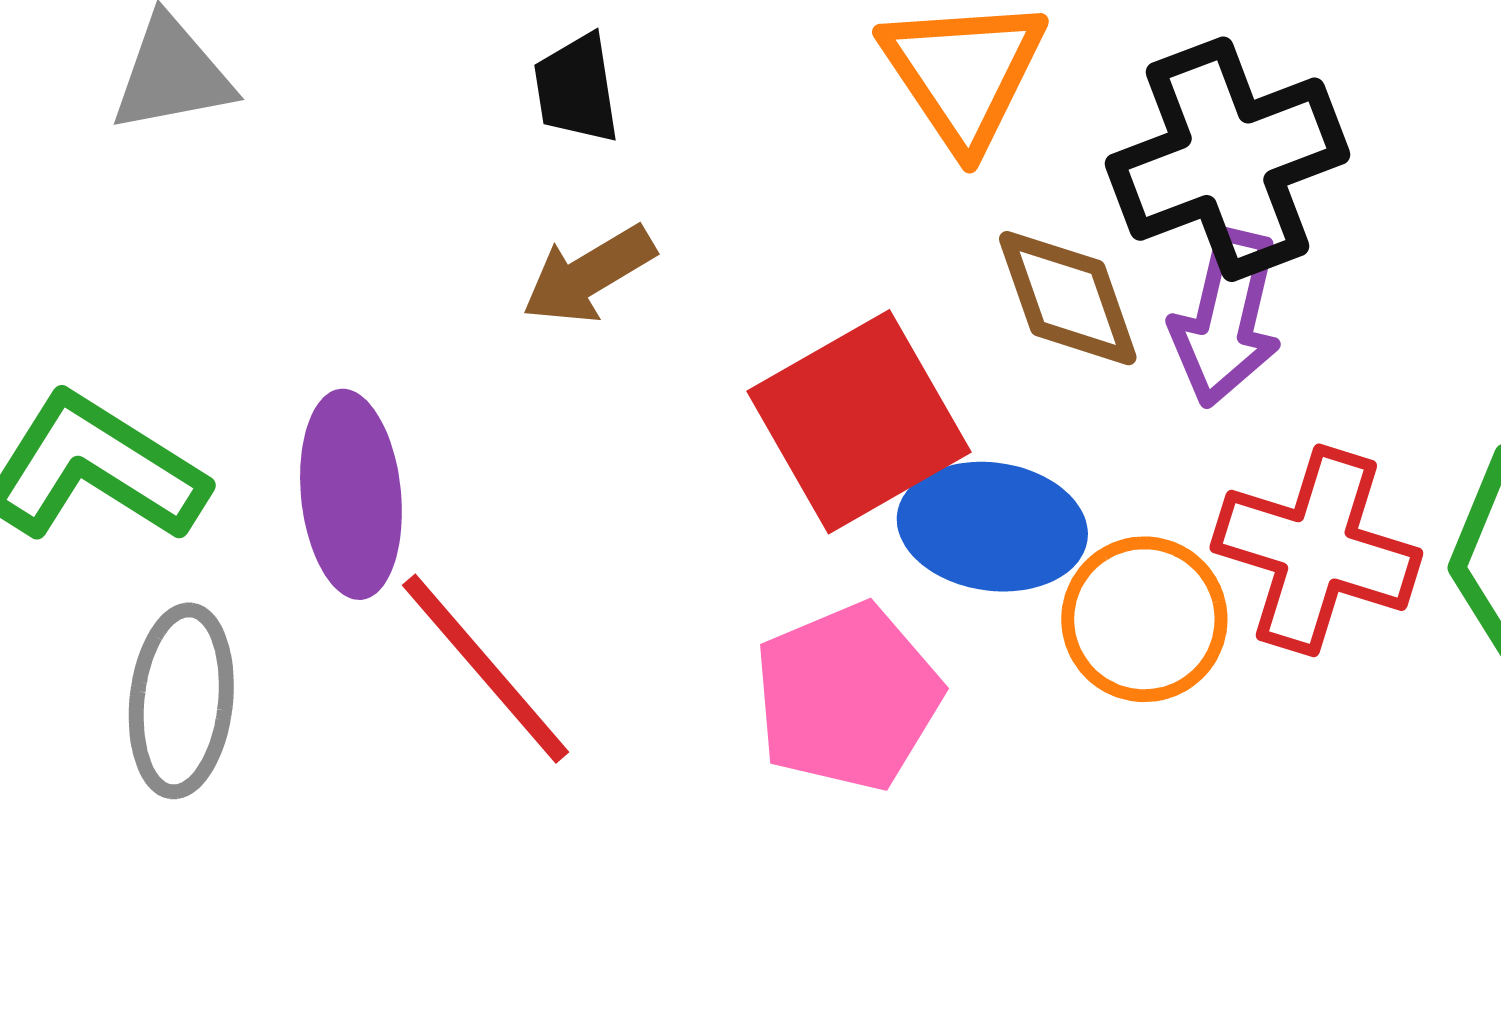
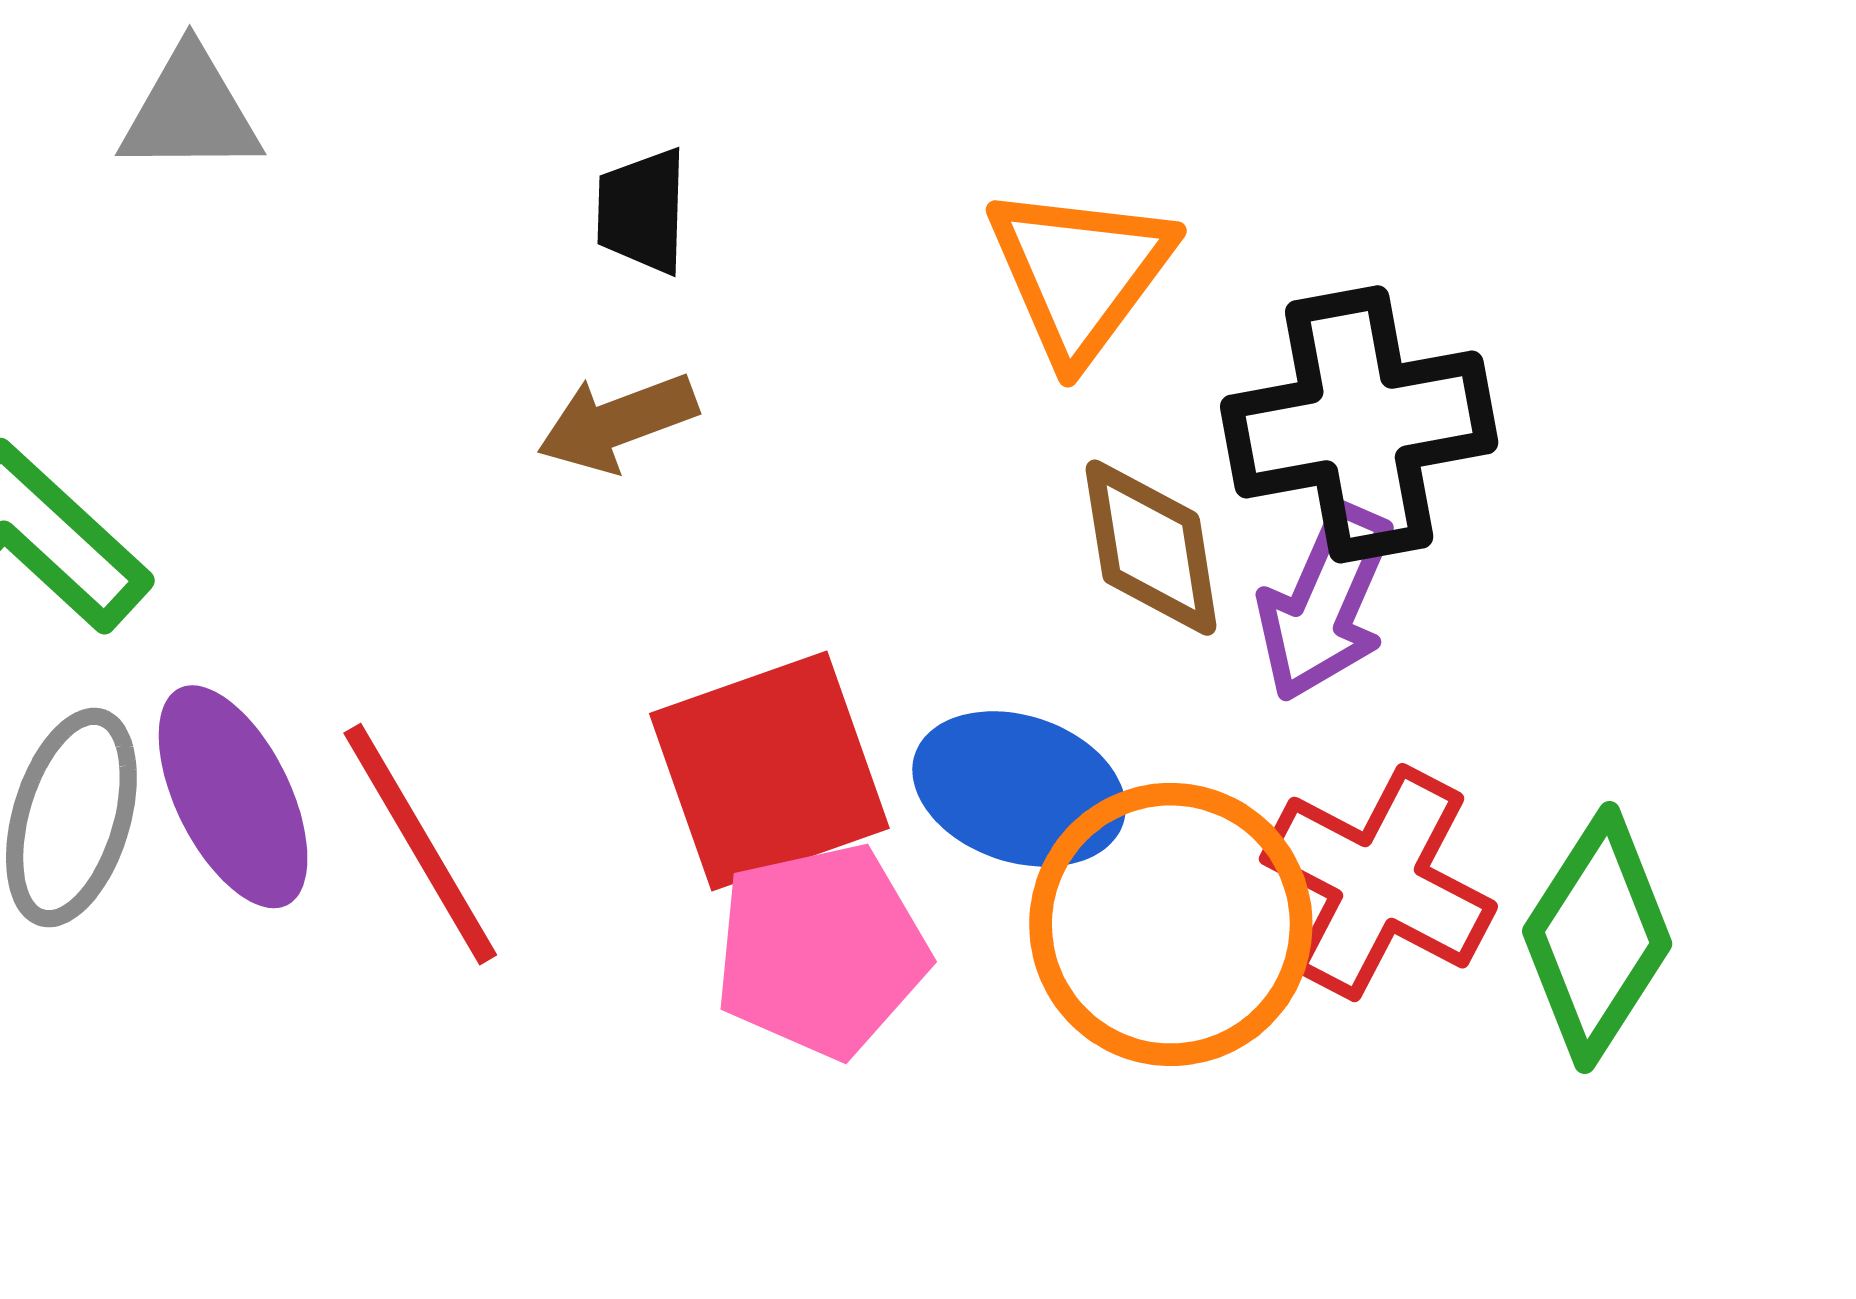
red square: (859, 422) -> (769, 771), moved
purple ellipse: (351, 494) -> (233, 797), moved, turned -31
orange circle: (1144, 619) -> (1171, 924), size x1.5

